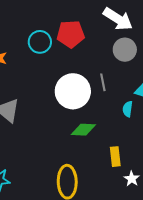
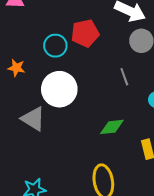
white circle: (73, 91) -> (59, 89), moved

